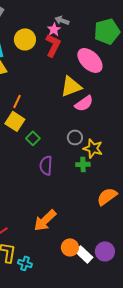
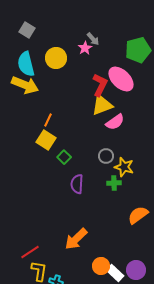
gray arrow: (62, 20) -> (93, 39), turned -152
red L-shape: (53, 45) -> (100, 85), moved

